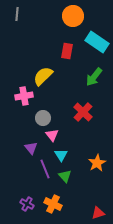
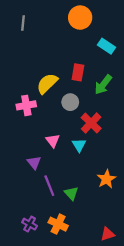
gray line: (17, 14) -> (23, 23), moved
cyan rectangle: (97, 42) -> (106, 46), size x0.7
red rectangle: (67, 51) -> (78, 72), moved
gray circle: (43, 118) -> (70, 102), moved
pink triangle: (52, 135) -> (53, 141), moved
cyan triangle: (61, 155) -> (79, 145), moved

